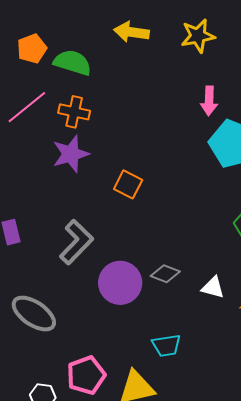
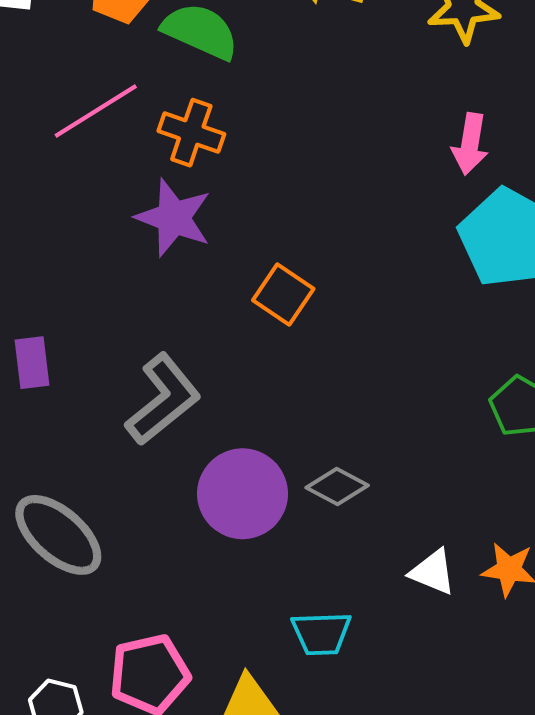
purple star: (71, 154) -> (174, 218), turned 30
white triangle: (213, 288) -> (433, 572), moved

